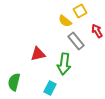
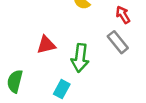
gray rectangle: (76, 41) -> (118, 42), moved

